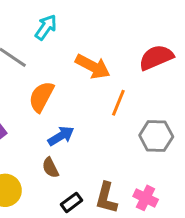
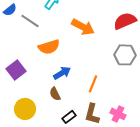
orange semicircle: (41, 97) -> (49, 47), turned -135
orange line: (118, 103) -> (93, 84), moved
gray hexagon: (156, 136) -> (125, 55), moved

